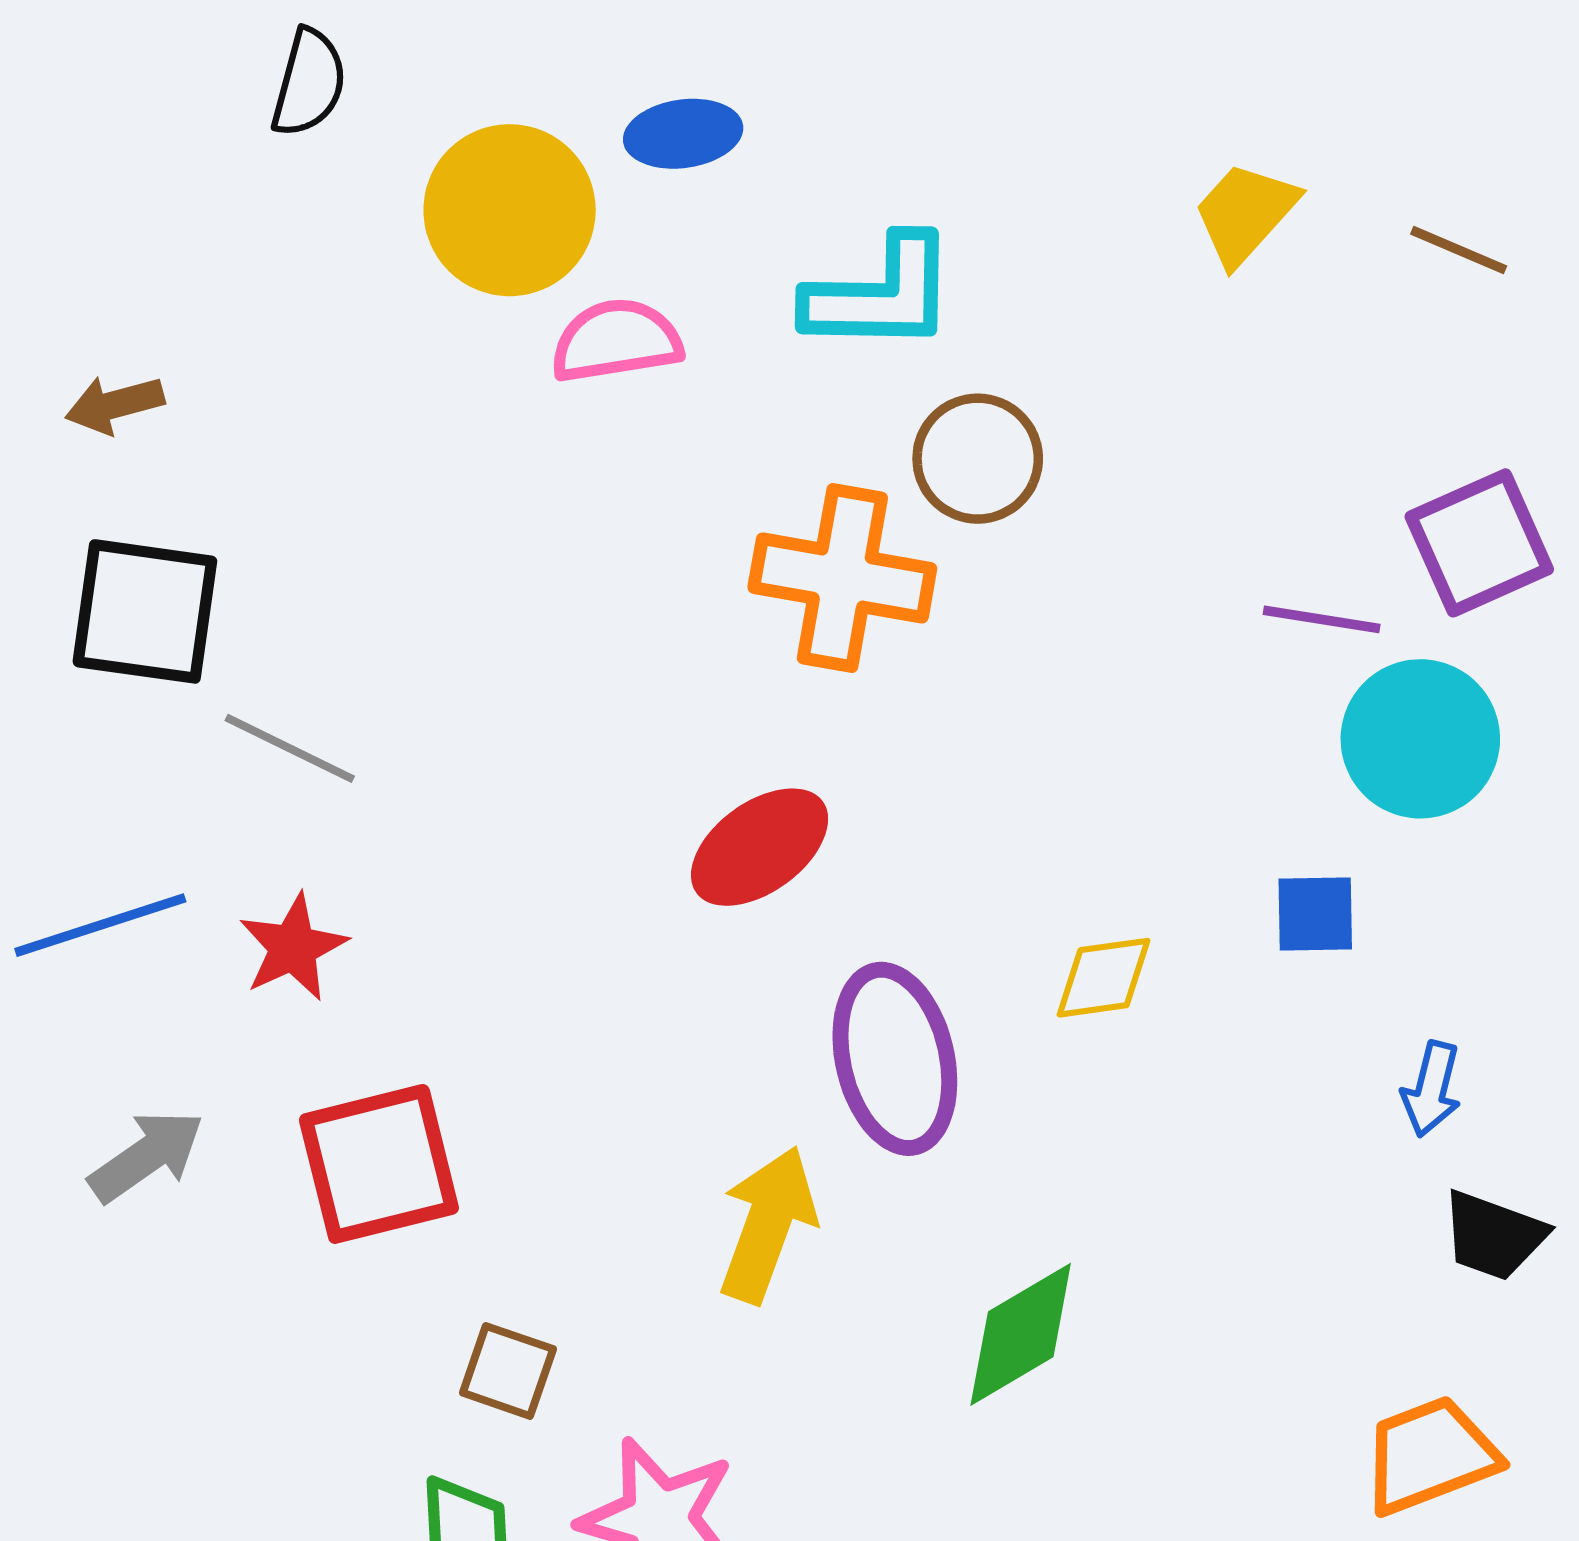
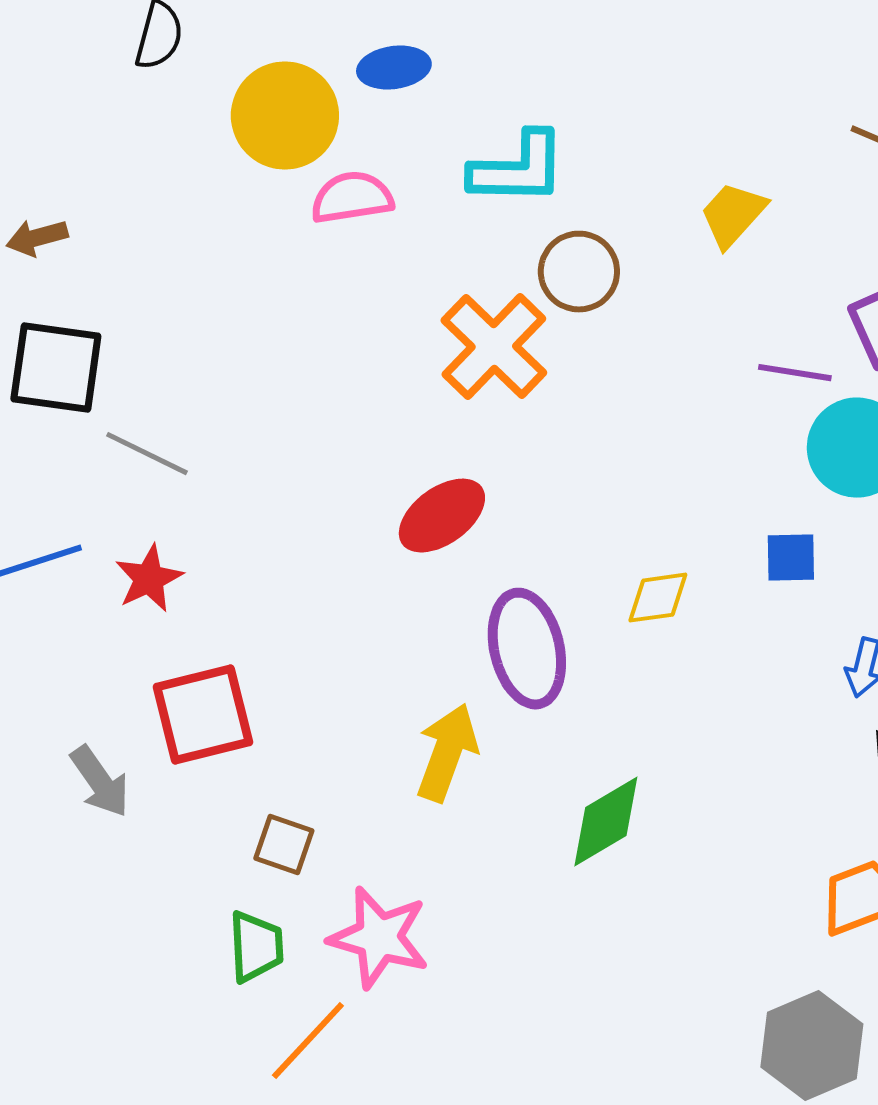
yellow trapezoid: (1245, 213) -> (733, 215), moved
orange cross: (842, 578) -> (494, 347), turned 34
gray arrow: (146, 1156) -> (100, 782), moved, turned 90

